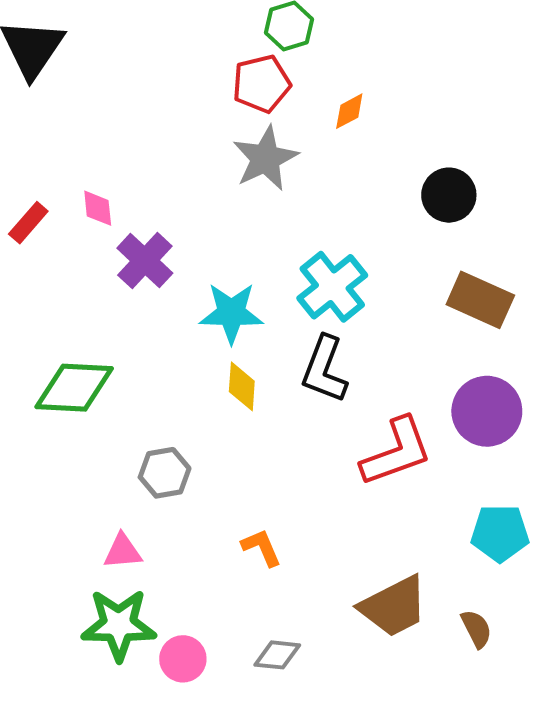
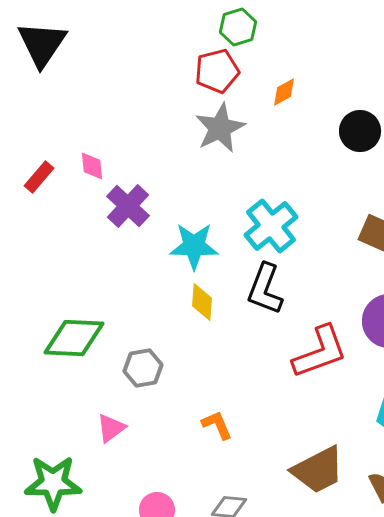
black circle: (449, 195) -> (360, 131), moved
green diamond: (74, 388) -> (74, 338), moved
pink triangle: (123, 551) -> (111, 428), turned -32
green star: (119, 625) -> (53, 483), moved

